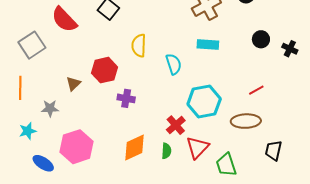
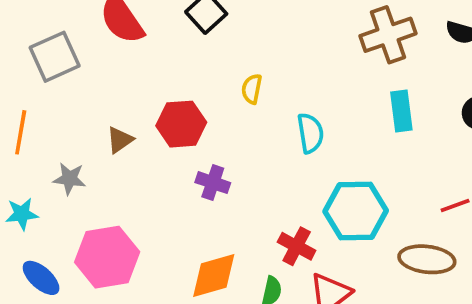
cyan rectangle: (208, 45) -> (401, 111), moved, turned 70
yellow semicircle: (139, 46) -> (252, 89), size x0.7
red cross: (176, 125) -> (297, 246), turned -30

